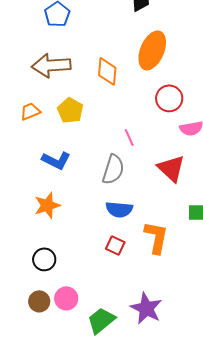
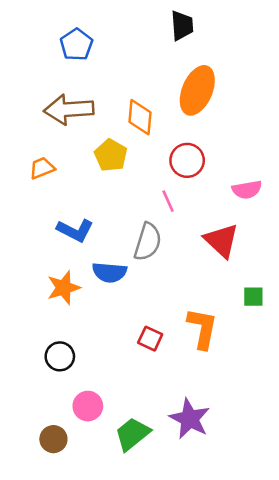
red circle: (169, 98) -> (187, 160), moved
yellow pentagon: (70, 110) -> (111, 155), moved
blue semicircle: (119, 209) -> (109, 272), moved
brown circle: (39, 301) -> (53, 439), moved

